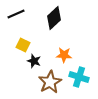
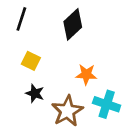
black line: (16, 14) -> (21, 19), turned -48
black star: (34, 61) -> (35, 93), moved

